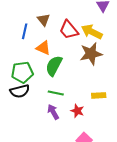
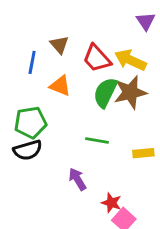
green semicircle: (54, 66) -> (105, 93), moved
green line: (56, 93) -> (97, 140), moved
red star: (77, 111) -> (111, 203), moved

